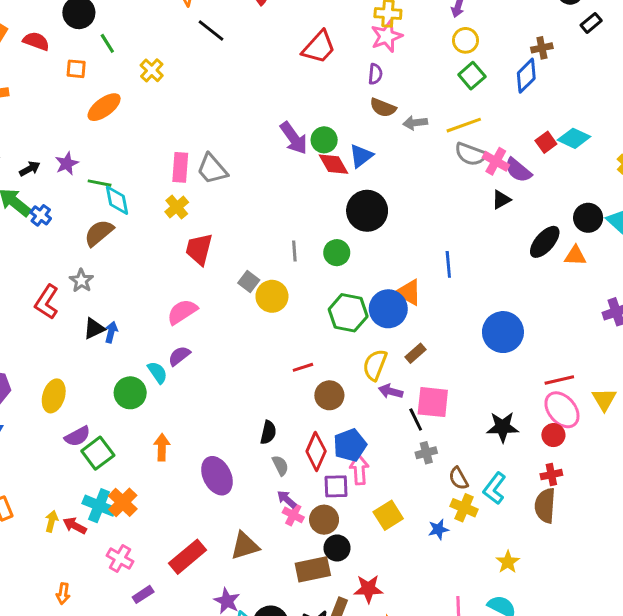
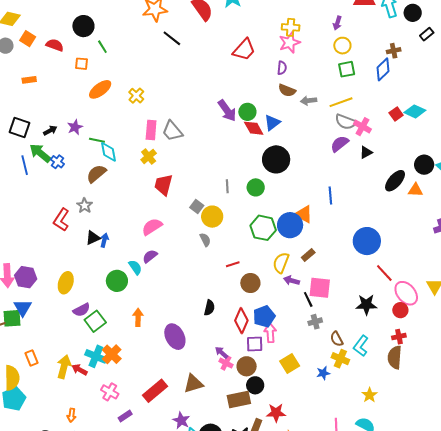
yellow cross: (152, 70) -> (136, 96), moved
green square: (472, 76) -> (347, 69), turned 30
purple semicircle: (518, 170) -> (340, 144), moved, turned 102
red line: (559, 380) -> (384, 273), moved, turned 60
gray semicircle: (280, 465) -> (205, 240), moved
yellow arrow: (52, 521) -> (64, 367), size x1.6

